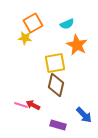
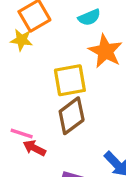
brown diamond: (56, 85) -> (72, 116), turned 40
pink line: (21, 105) -> (22, 133), moved

